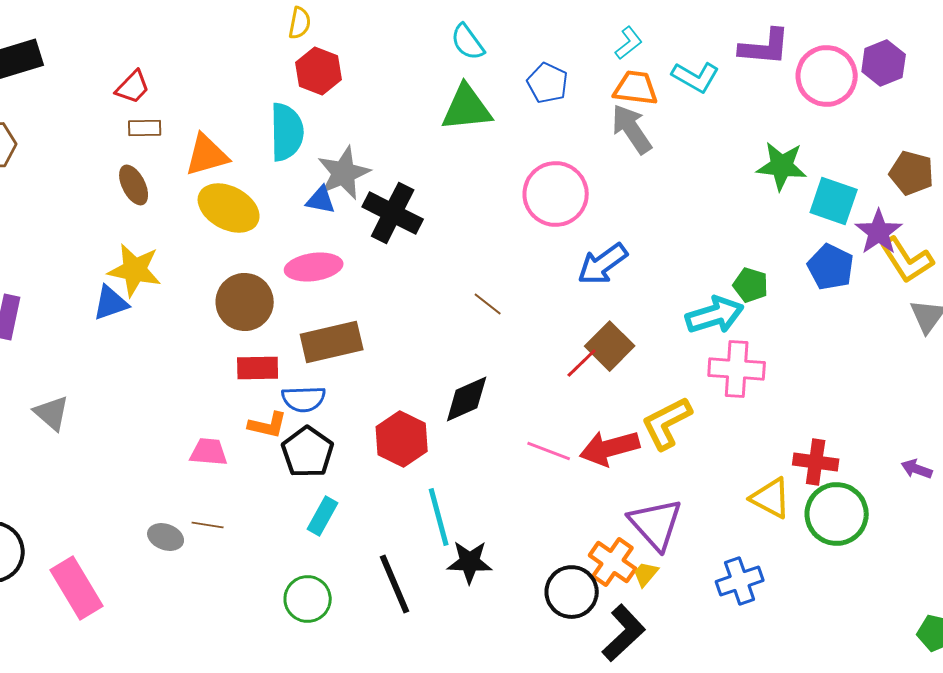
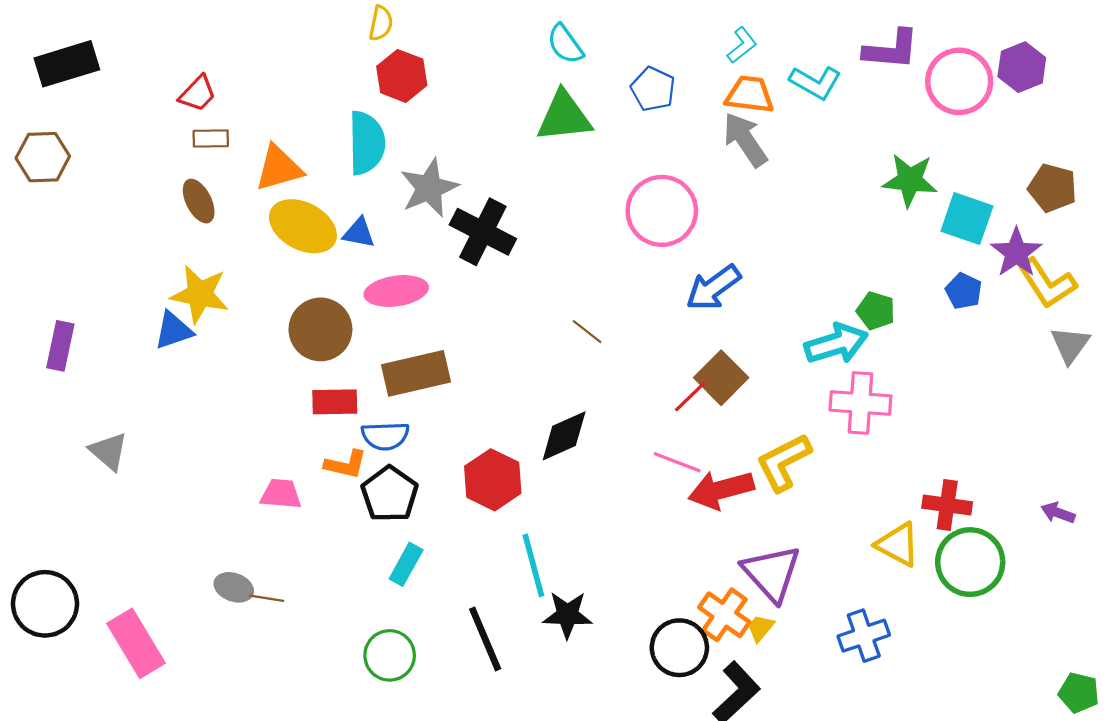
blue triangle: (321, 200) -> (359, 233), moved
blue pentagon: (831, 267) -> (964, 291), size x0.7
pink line: (549, 451) -> (677, 462), moved
brown line: (208, 525) -> (267, 598), moved

